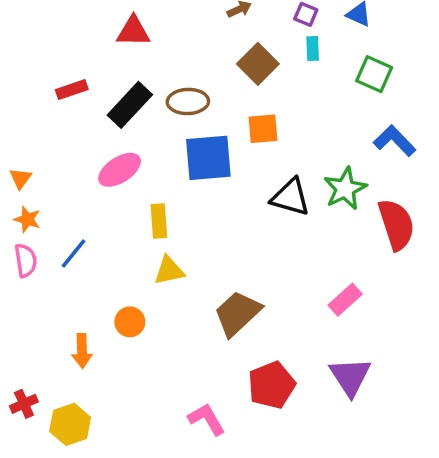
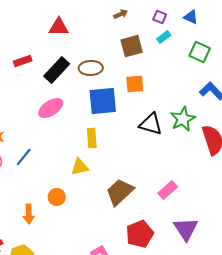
cyan rectangle: (313, 49) -> (164, 37), turned 56
brown square: (258, 64) -> (132, 46), turned 30
yellow rectangle: (159, 221) -> (92, 138), moved
pink rectangle: (345, 300) -> (168, 190), moved

